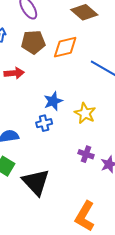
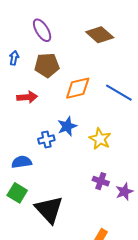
orange diamond: (65, 47) -> (78, 88), moved
blue cross: (44, 123) -> (46, 139), moved

